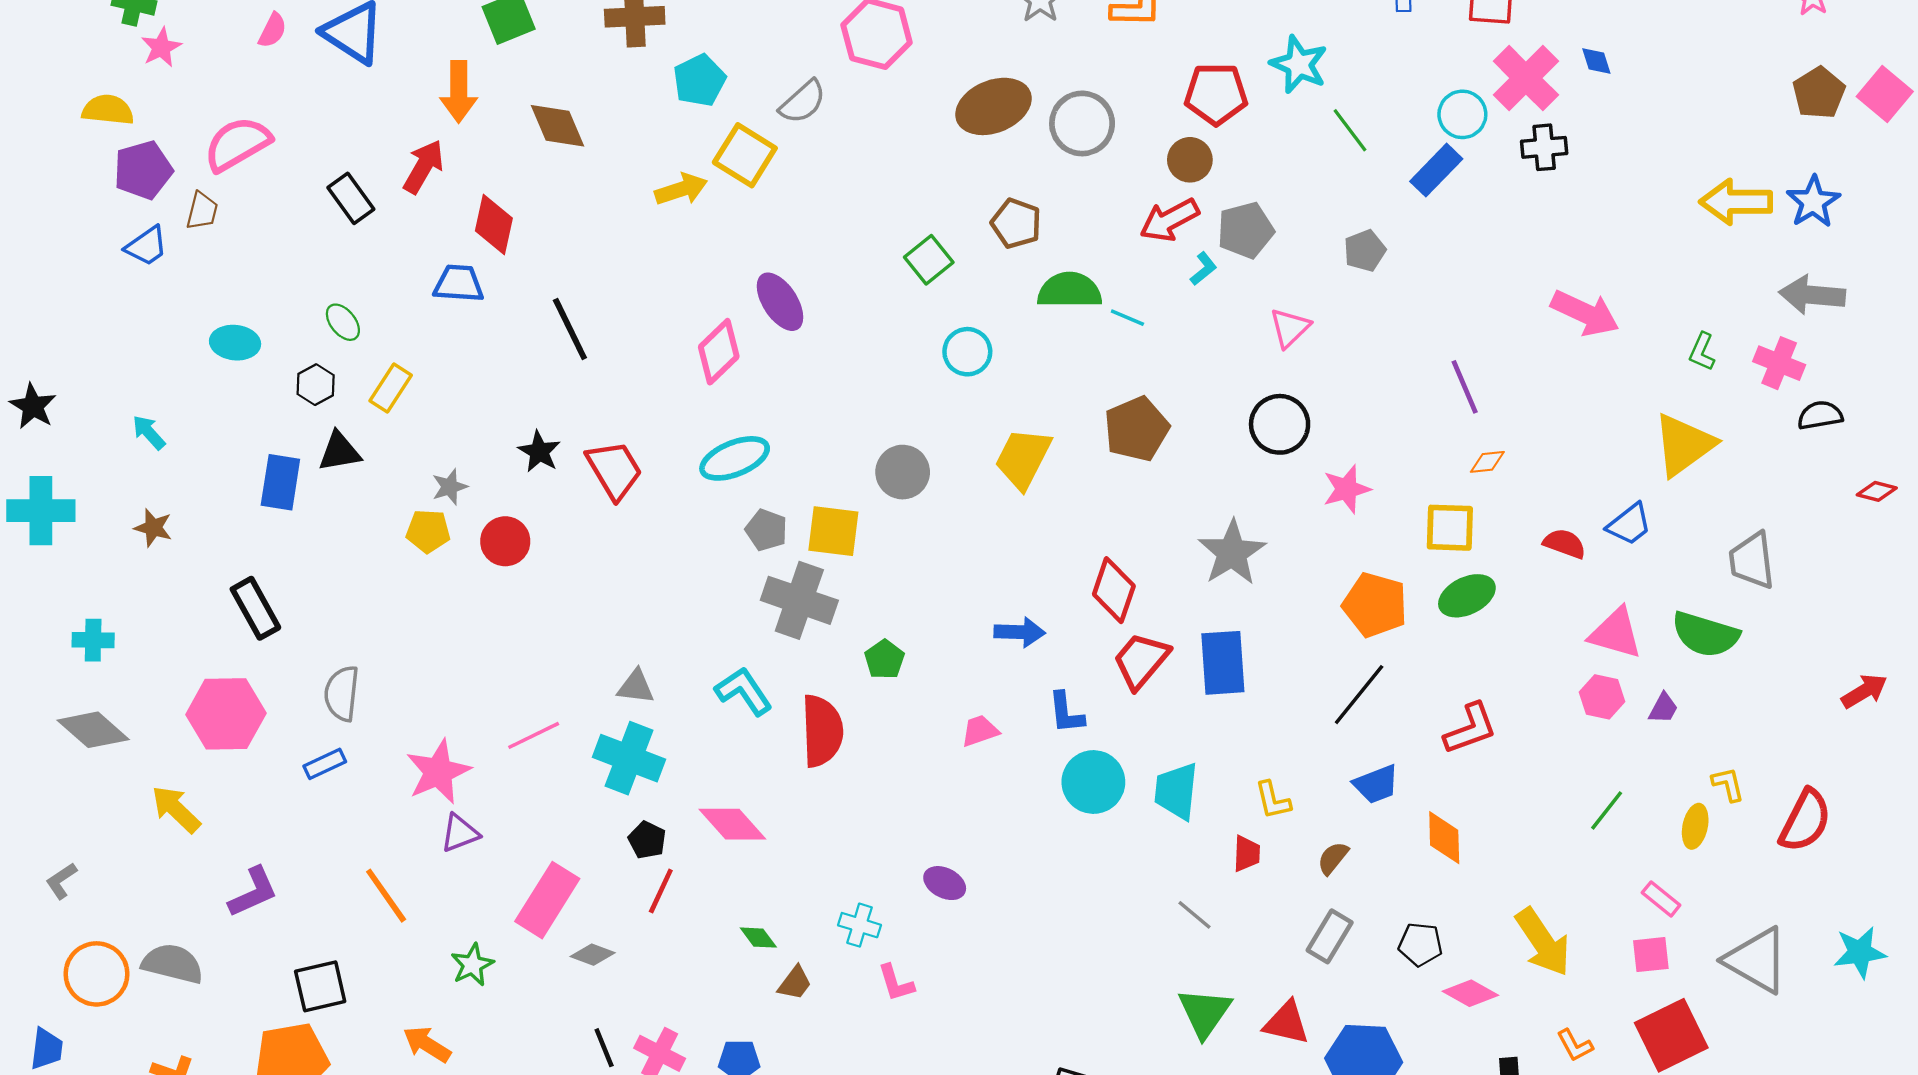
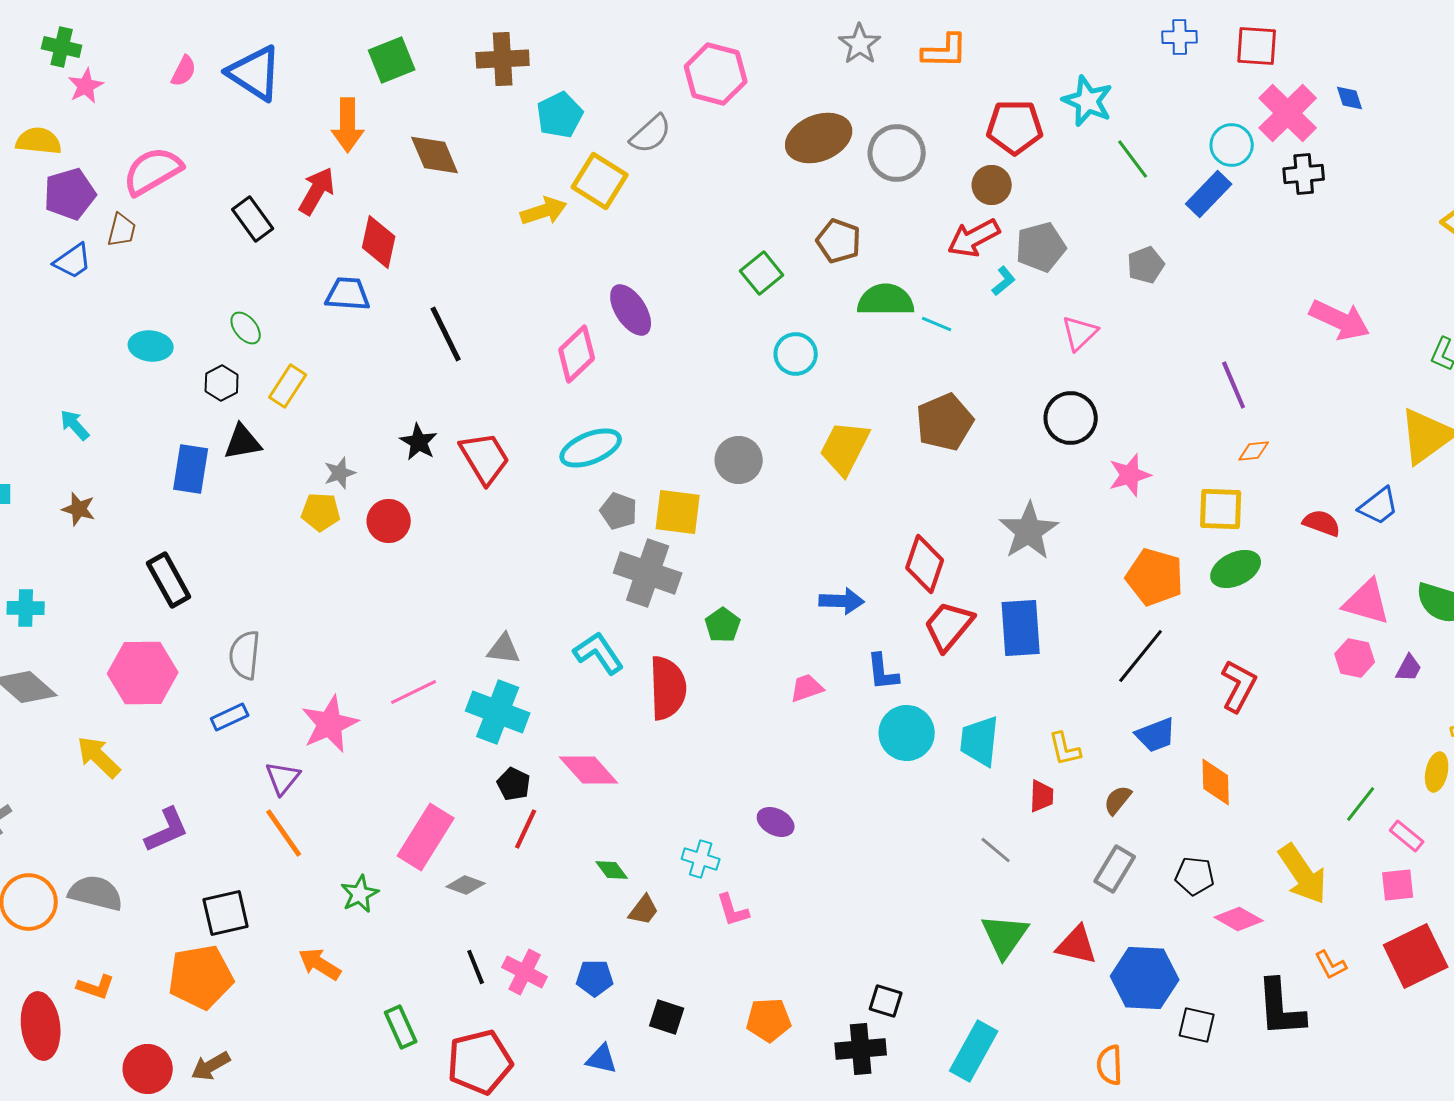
red L-shape: (1470, 729) -> (1239, 686), turned -42
green line: (1607, 810) -> (1361, 804), moved
purple triangle: (460, 833) -> (283, 778), moved, turned -30

